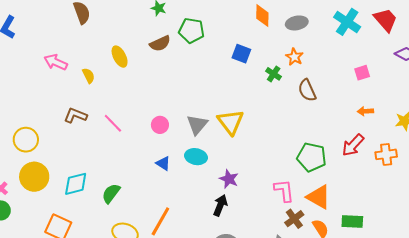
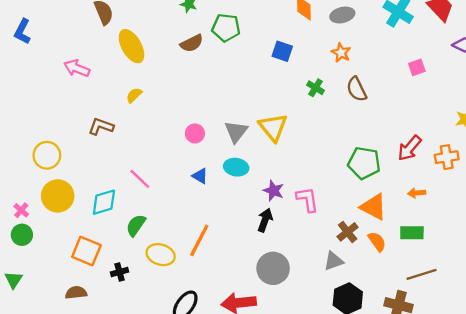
yellow ellipse: (120, 57) -> (132, 46), moved, size x1.4
green cross: (274, 74) -> (316, 88), moved
yellow semicircle: (89, 76) -> (134, 95), moved, turned -105
orange arrow: (365, 111) -> (417, 193), moved
pink line: (113, 123) -> (140, 179), moved
pink L-shape: (284, 191) -> (307, 199), moved
green semicircle: (111, 193) -> (136, 225), moved

